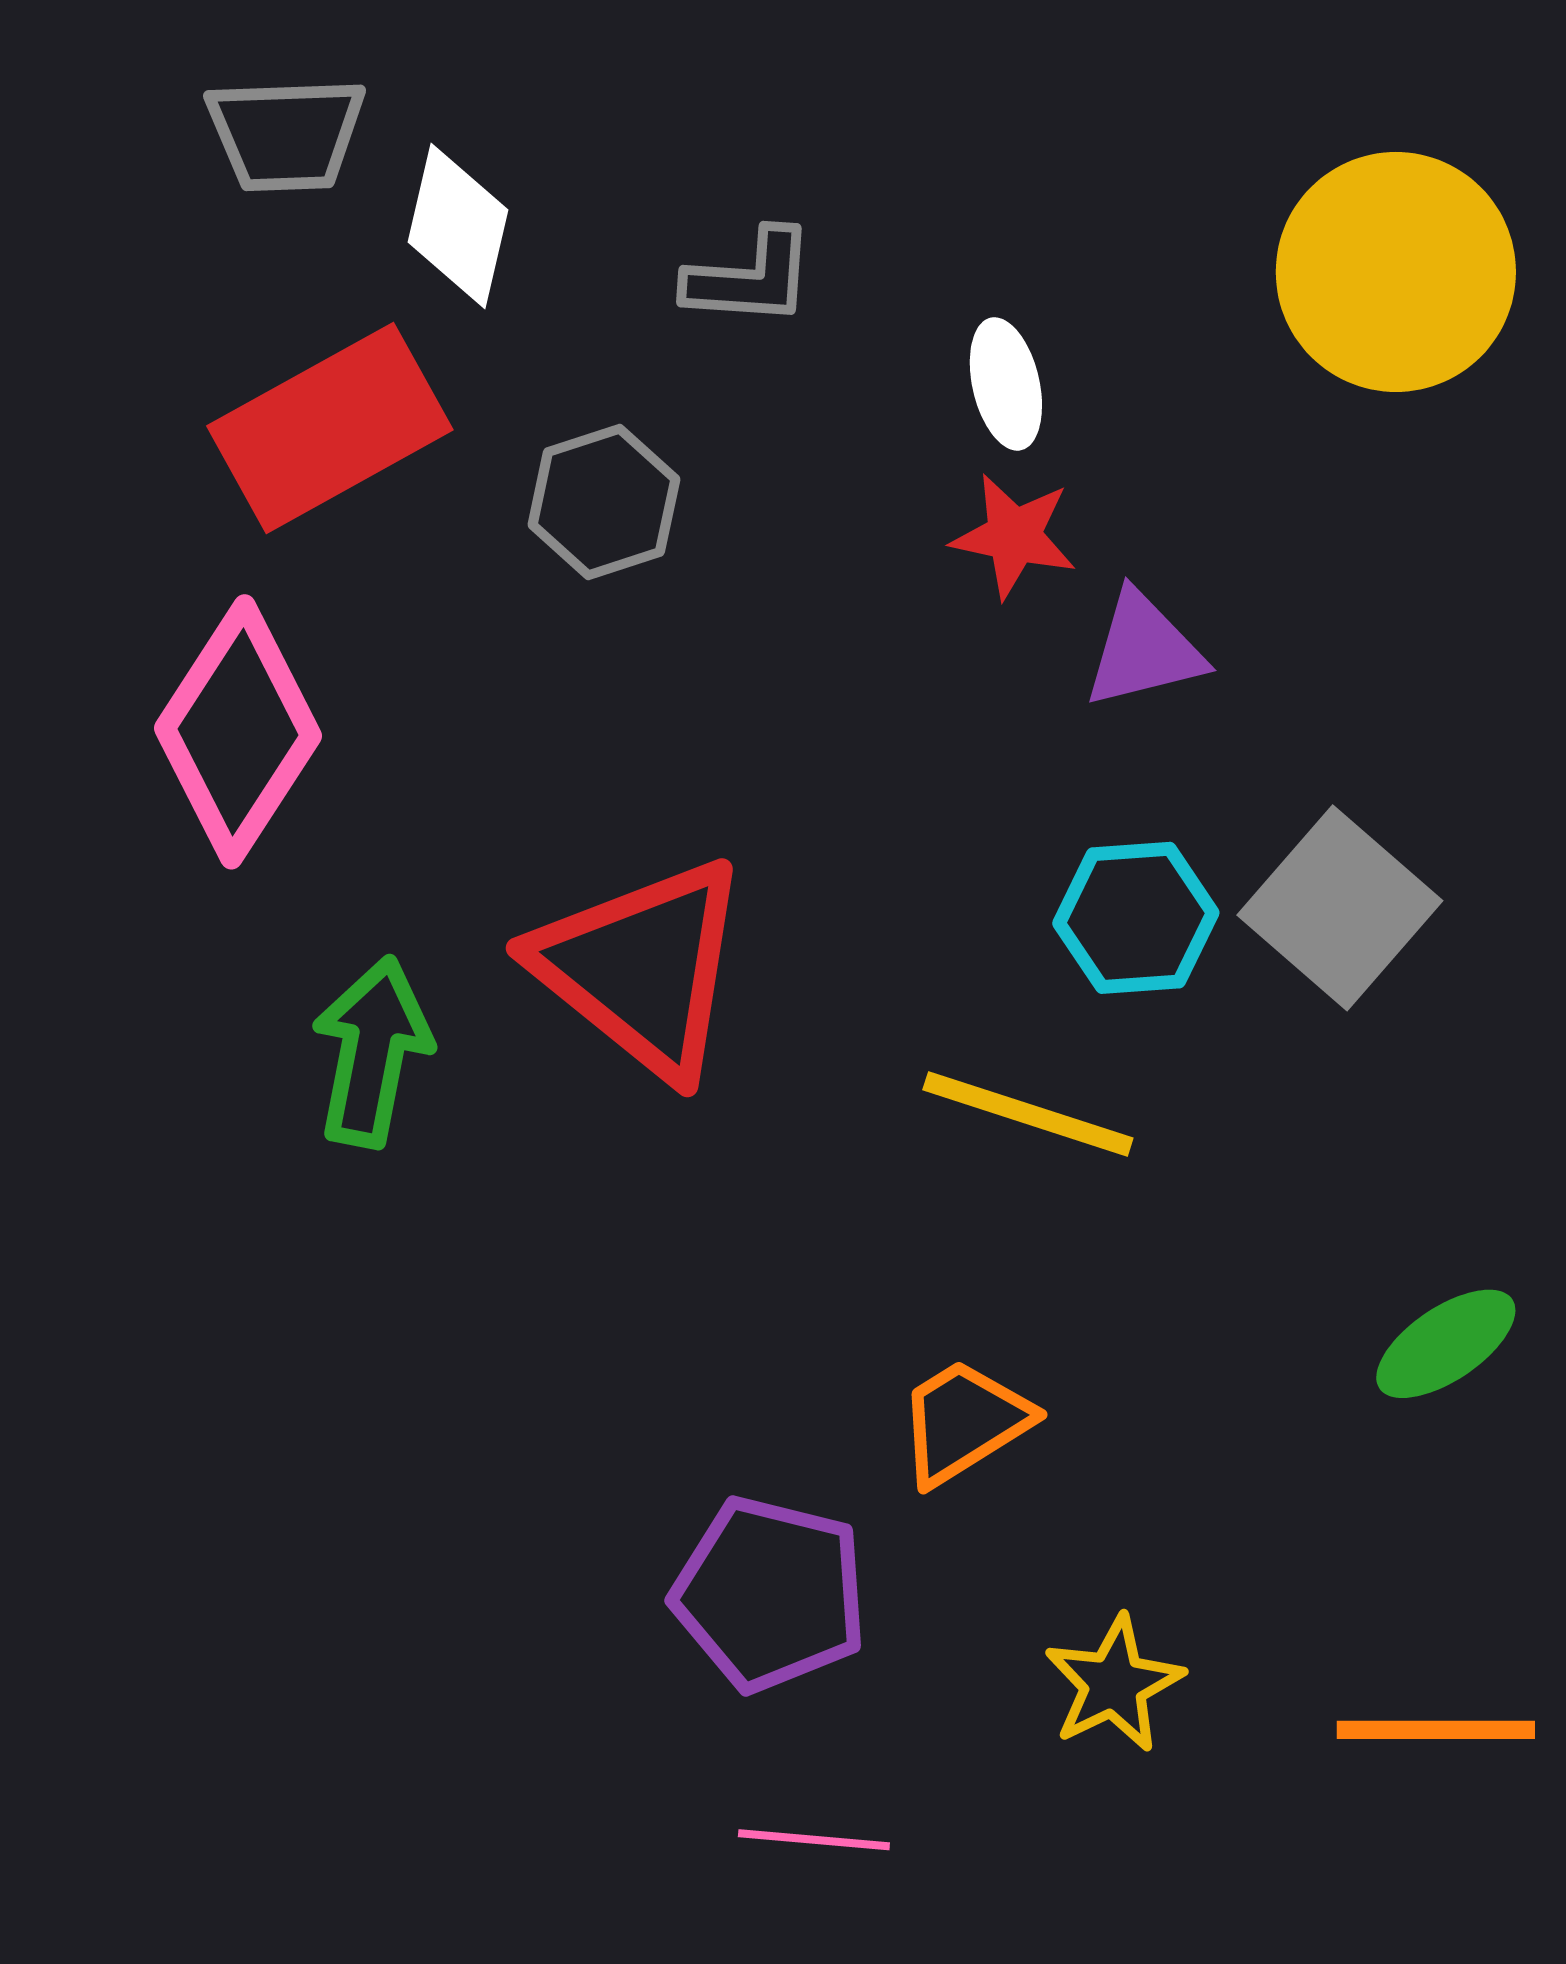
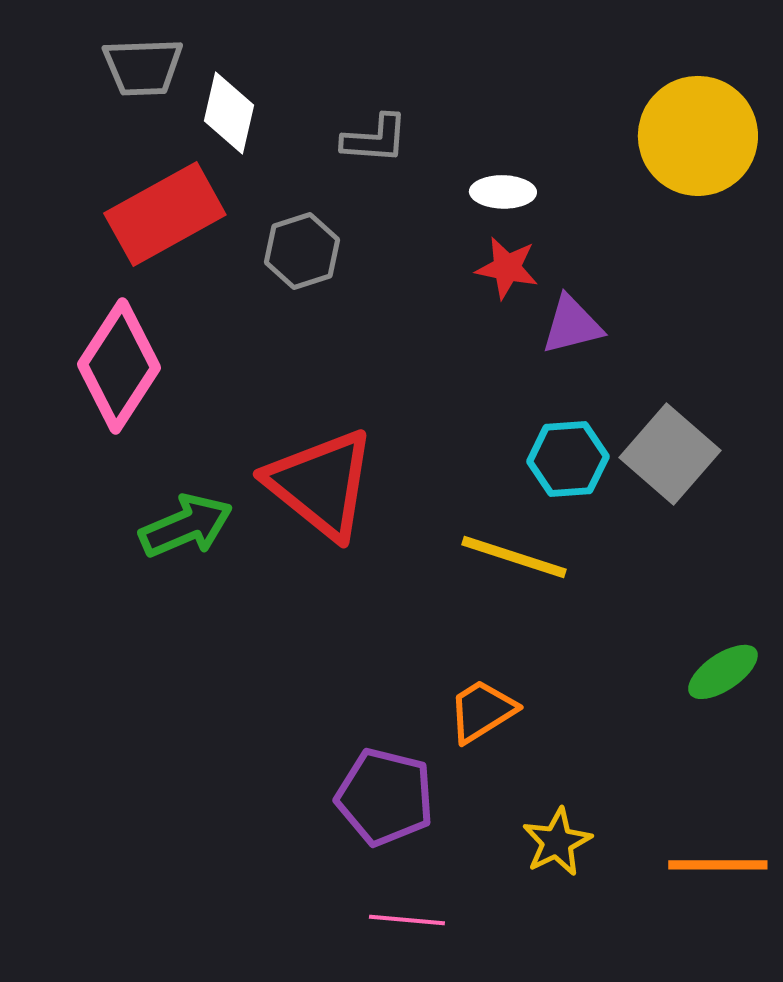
white ellipse: (1006, 384) -> (503, 192), turned -76
green arrow: (372, 1052) -> (186, 526), turned 56

